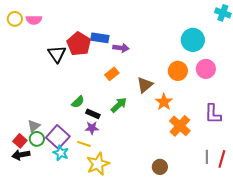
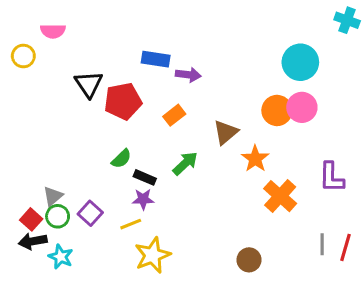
yellow circle: (15, 19) -> (23, 56), moved
red pentagon: (79, 44) -> (123, 101), moved, turned 30
pink circle: (206, 69) -> (302, 107), moved
purple square: (58, 137) -> (90, 213), size x0.7
yellow line: (84, 144) -> (131, 224), turned -40
cyan star: (61, 153) -> (61, 257), moved

